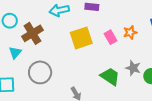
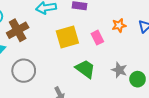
orange star: (130, 32) -> (119, 25), moved
green trapezoid: (110, 76) -> (85, 69), moved

